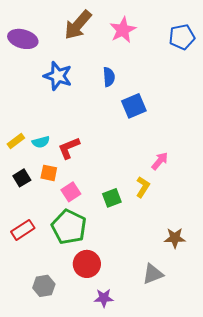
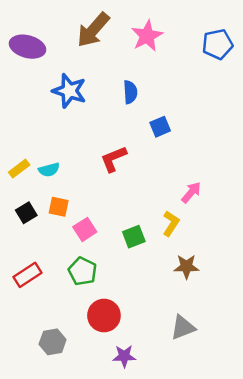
blue square: (134, 106) -> (160, 127), size x0.7
red L-shape: (69, 148) -> (114, 159), moved
green pentagon: (69, 227) -> (82, 271), size x0.7
brown star: (175, 238) -> (186, 267), moved

